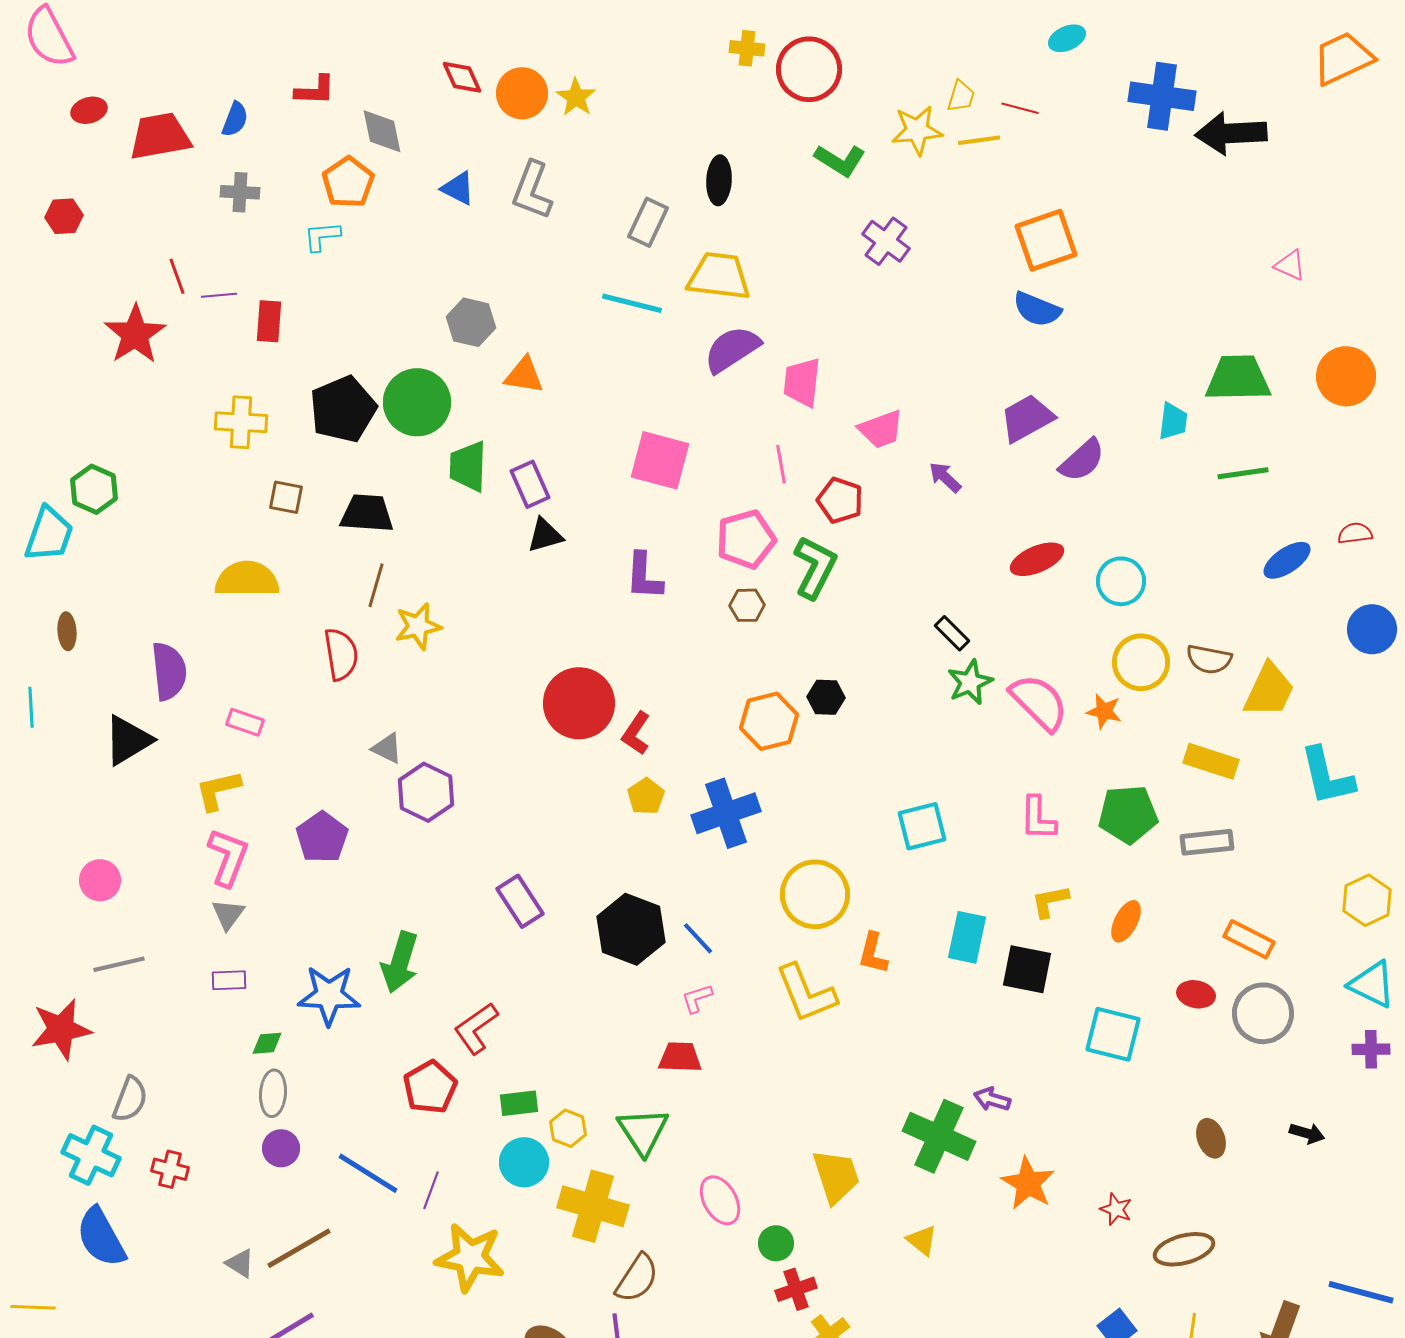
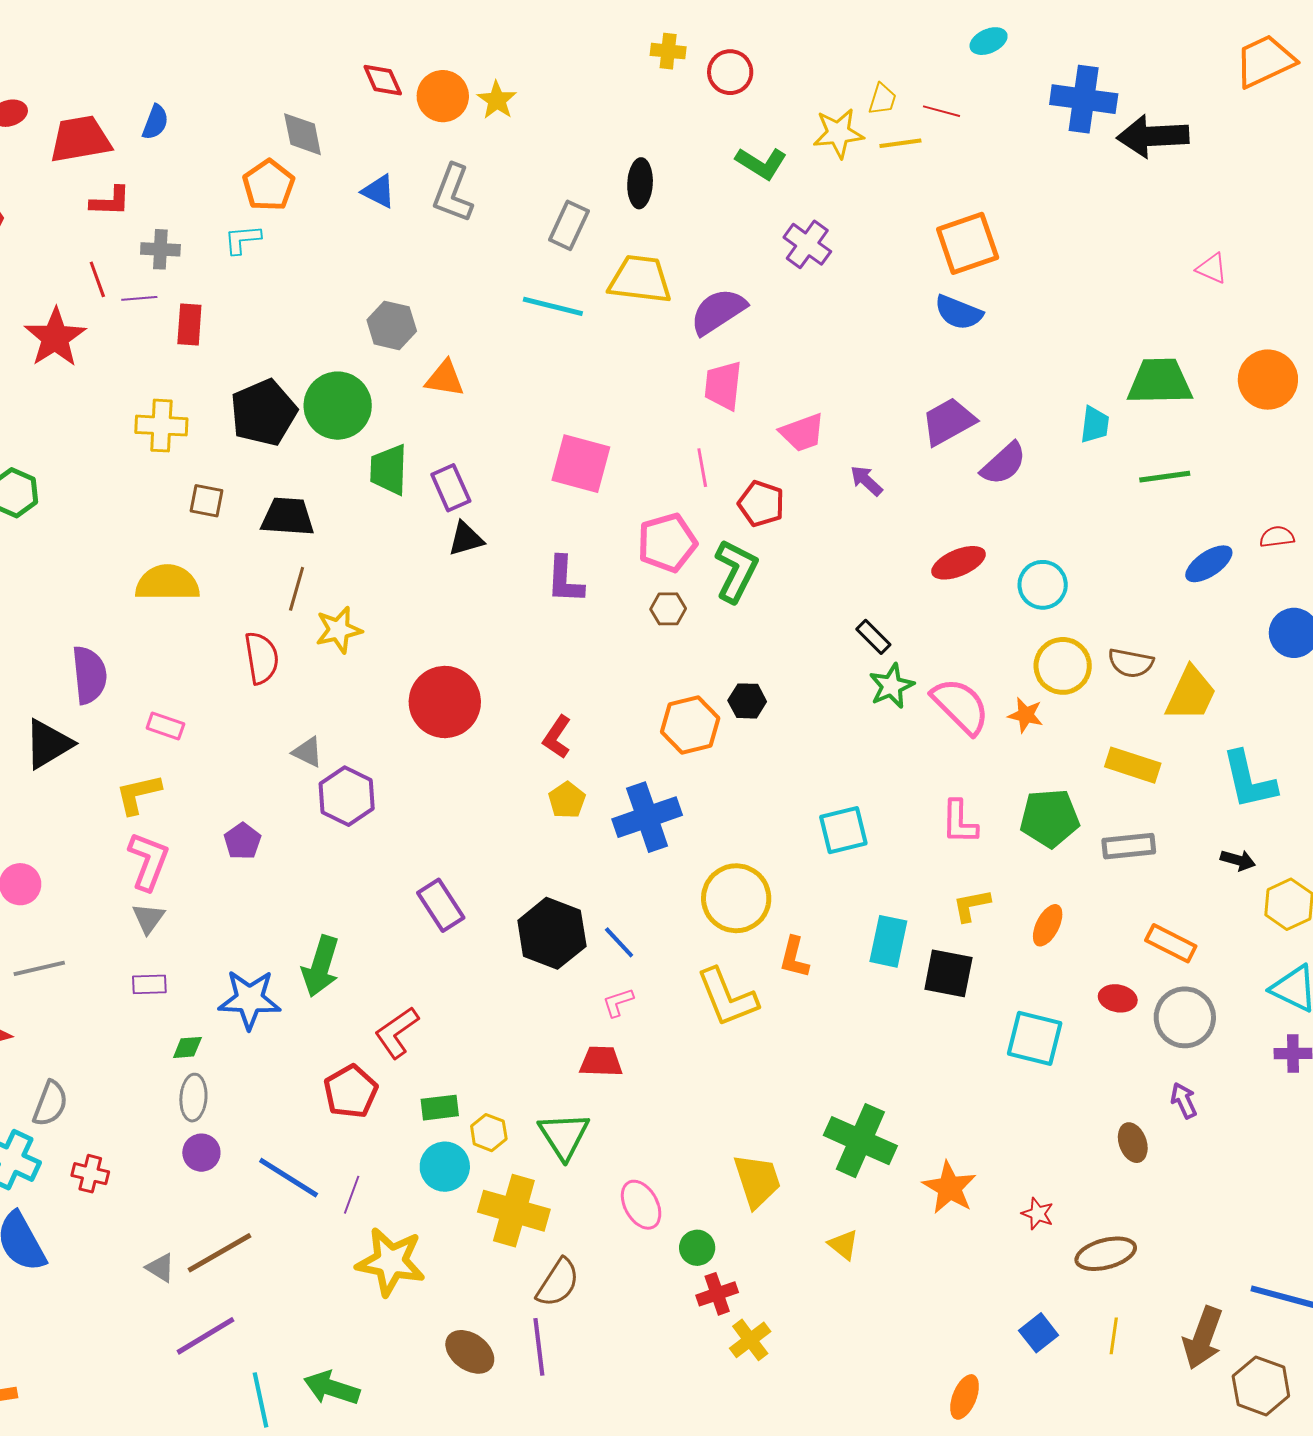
red circle: (809, 69) -> (730, 72), size x0.7
red L-shape: (315, 90) -> (110, 201), moved
gray cross: (240, 192) -> (160, 249), moved
purple semicircle: (732, 349) -> (718, 311), moved
red circle: (579, 703) -> (445, 702), moved
purple pentagon: (322, 837) -> (243, 841), size x0.7
purple arrow: (992, 1099) -> (1184, 1101), moved, turned 48
black arrow: (1307, 1133) -> (1238, 860), moved

